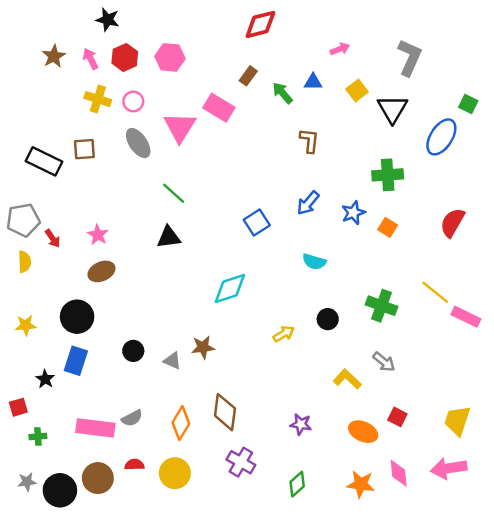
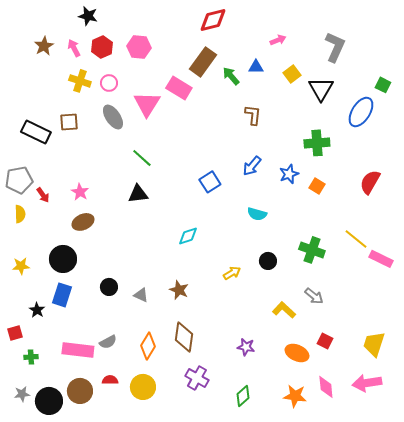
brown rectangle: (248, 76) -> (203, 62), size x1.8
cyan diamond: (230, 289) -> (188, 236), size x0.7
brown star: (203, 347) -> (179, 290), moved, turned 30

